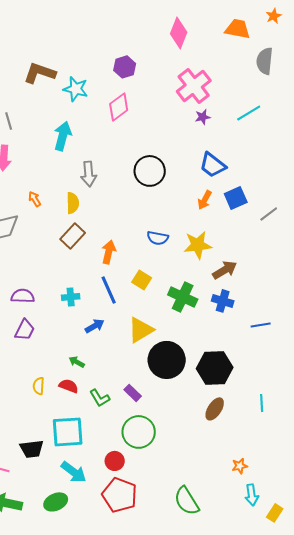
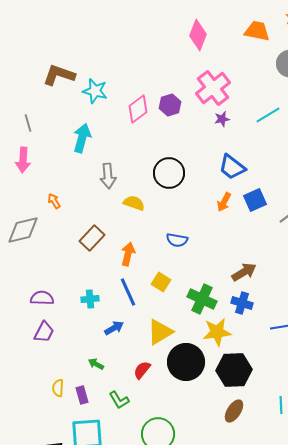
purple hexagon: (125, 67) -> (170, 105), moved
yellow semicircle: (73, 203) -> (134, 203), moved, turned -70
yellow star: (198, 245) -> (217, 332), moved
red semicircle: (69, 386) -> (142, 370), moved, turned -72
purple rectangle: (133, 393) -> (82, 395), moved, turned 30

